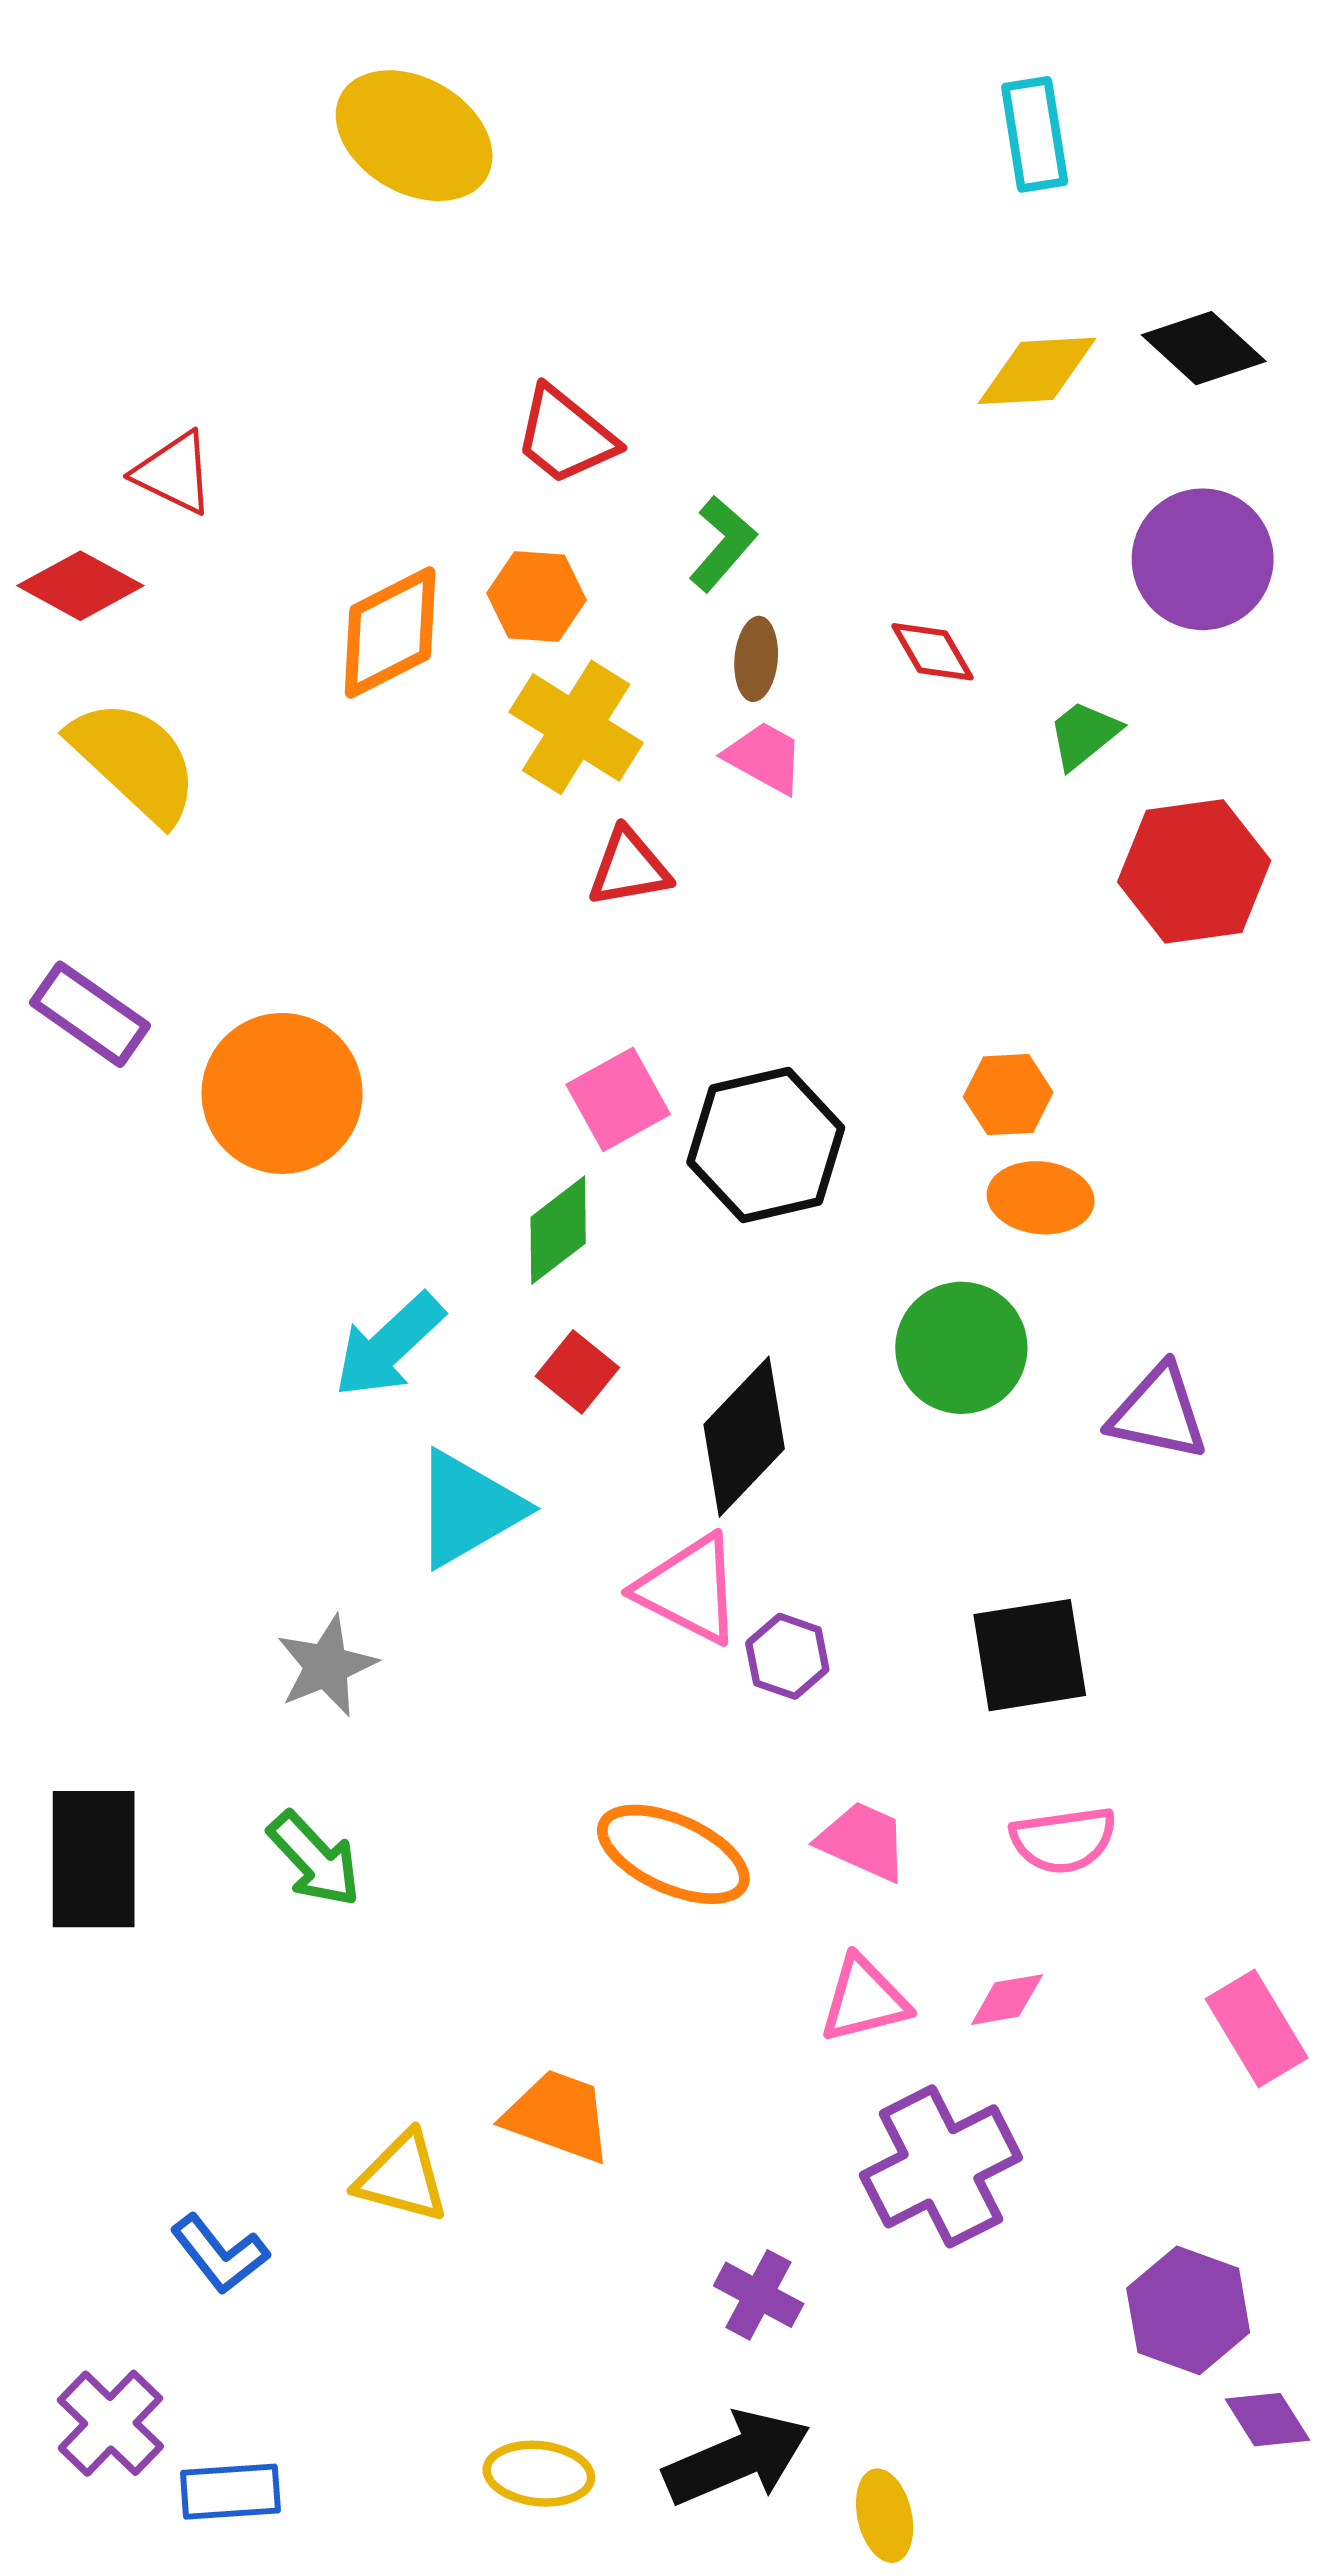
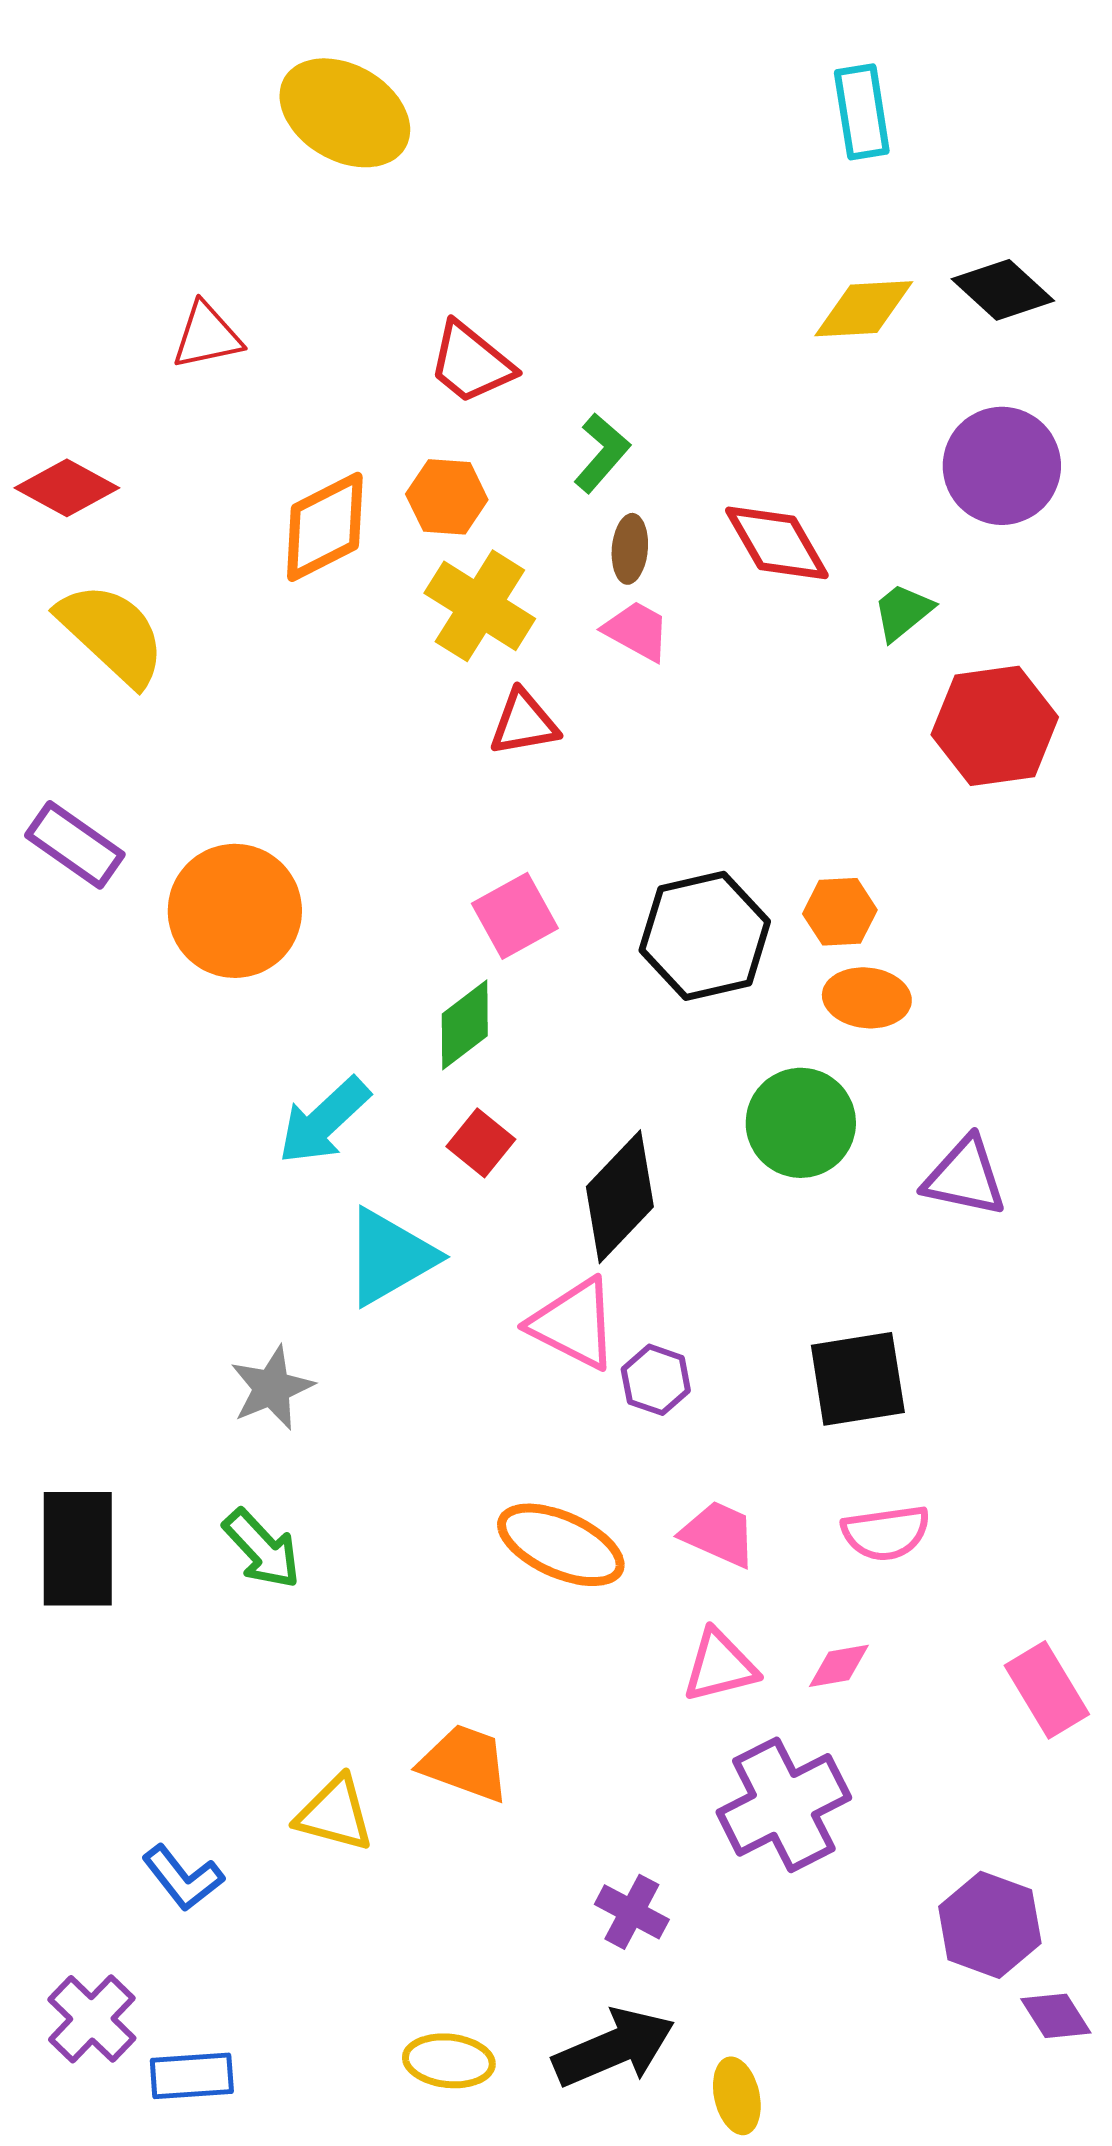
red triangle: (174, 473) -> (207, 336), moved, turned -38
red diamond: (933, 652) -> (777, 543), size x1.5
black hexagon: (766, 1145) -> (705, 936), moved

